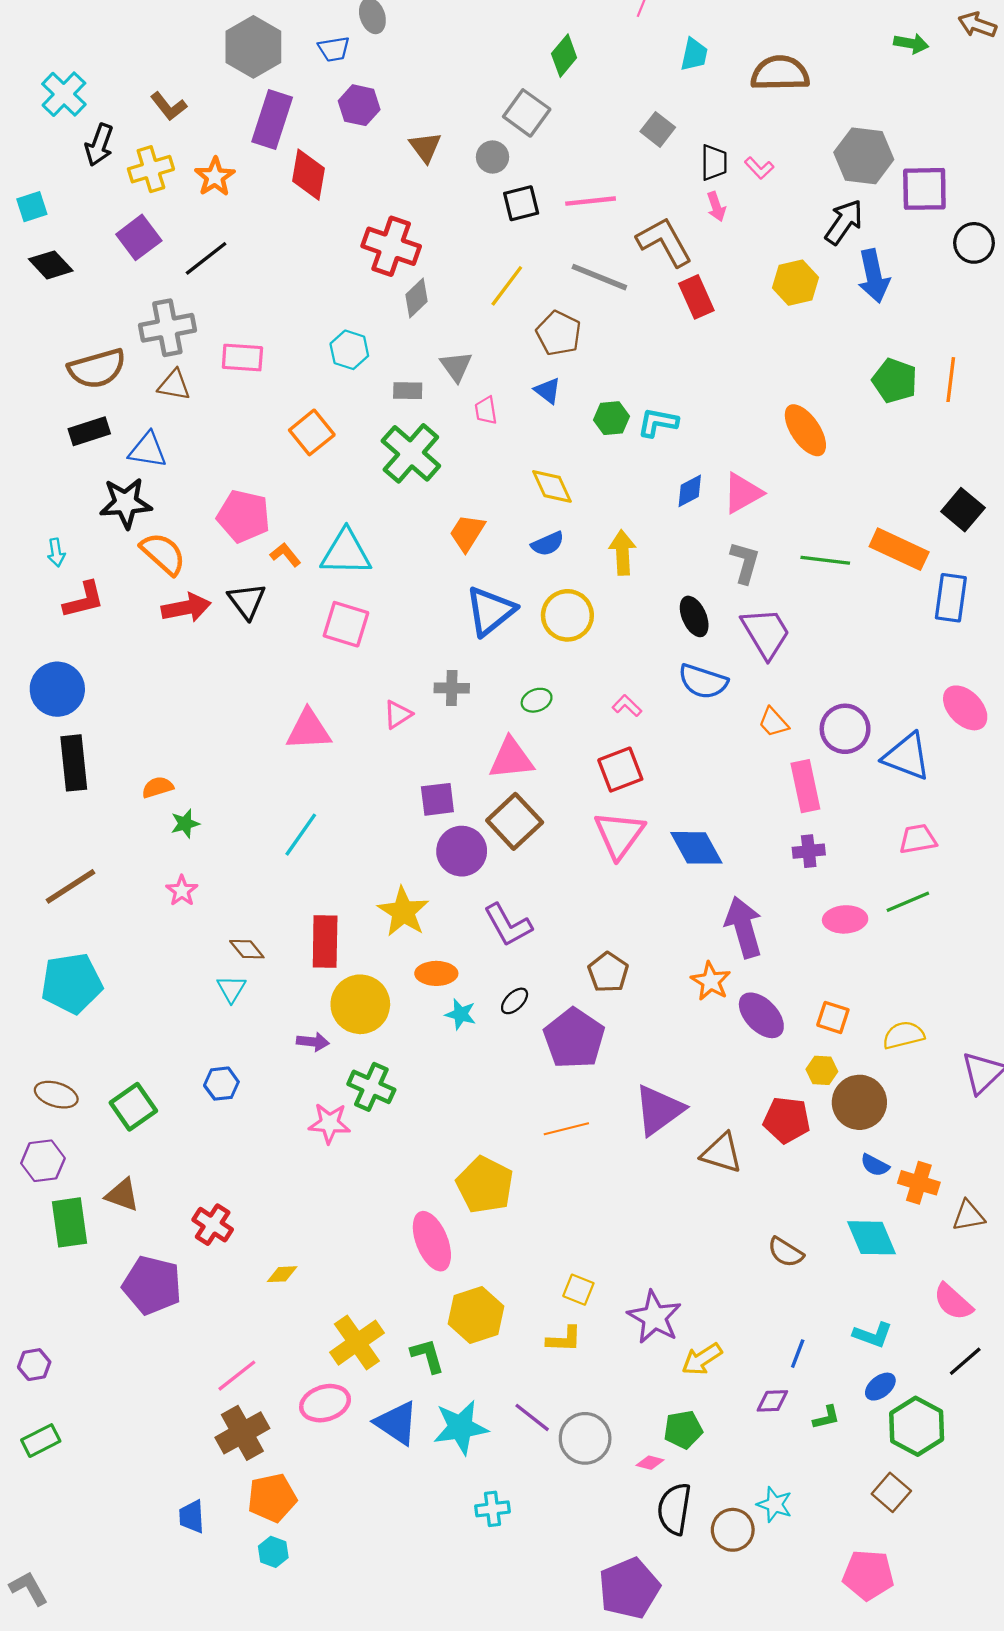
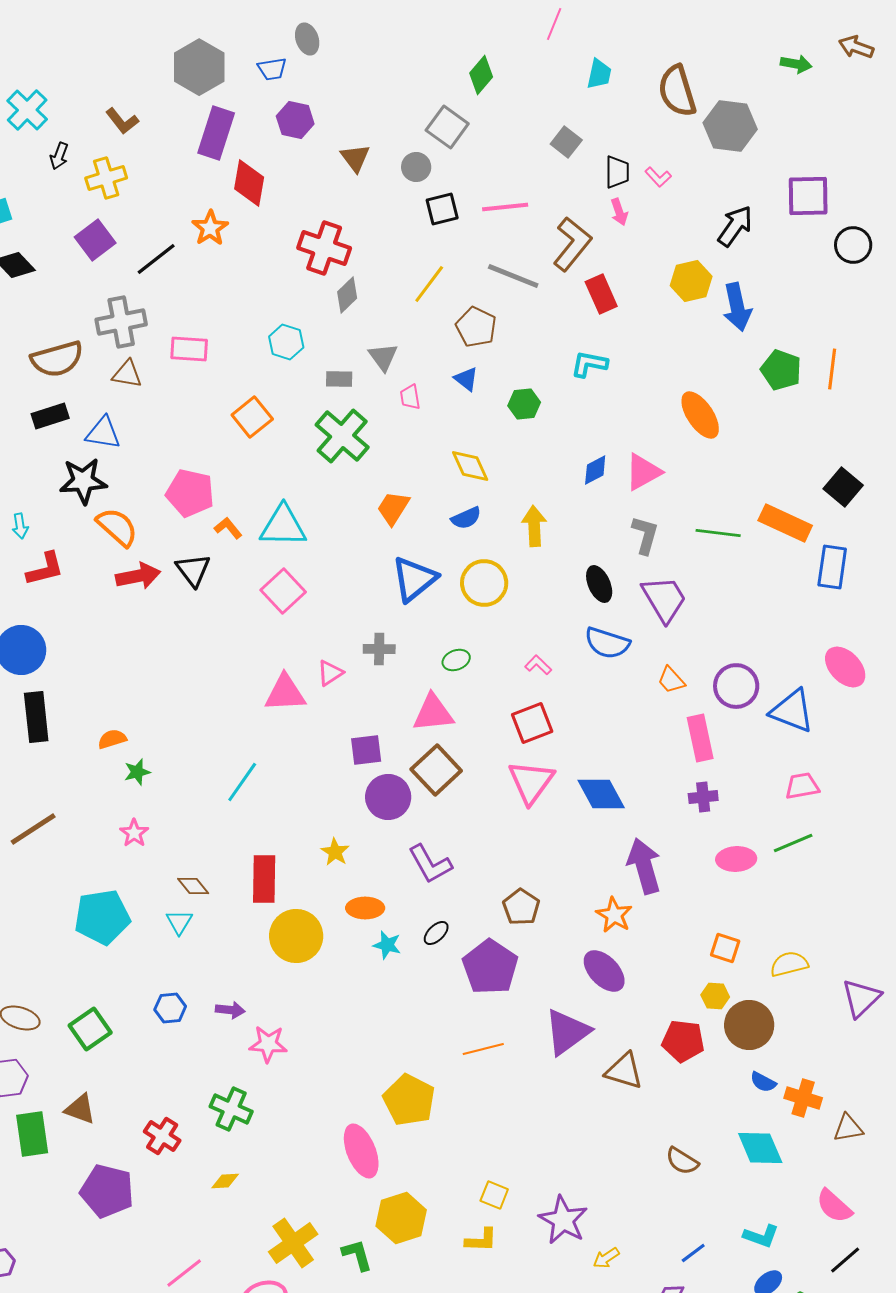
brown semicircle: (780, 73) -> (677, 91), turned -106
black arrow: (99, 145) -> (59, 156), size x0.7
gray hexagon: (864, 156) -> (730, 126), moved
orange star: (215, 177) -> (210, 228), moved
brown L-shape: (664, 242) -> (572, 244), turned 68
blue arrow: (874, 276) -> (737, 307), moved
cyan L-shape: (658, 423) -> (589, 364), moved
pink square: (346, 624) -> (283, 591), turned 30
pink triangle: (309, 730) -> (285, 693), moved
yellow star: (403, 912) -> (335, 852), size x0.6
cyan pentagon: (72, 983) -> (102, 917), moved
purple ellipse: (761, 1015) -> (604, 971), moved
purple arrow: (313, 1042) -> (230, 1010), moved
green cross: (371, 1087) -> (231, 1109), moved
blue line: (798, 1354) -> (693, 1253), turned 32
yellow arrow: (702, 1359) -> (606, 1258), size x0.7

